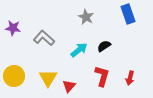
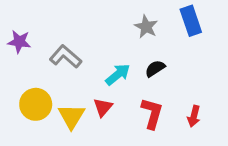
gray star: (86, 17) -> (146, 27), moved
yellow circle: (14, 76) -> (36, 104), moved
red triangle: (69, 86) -> (103, 107), moved

